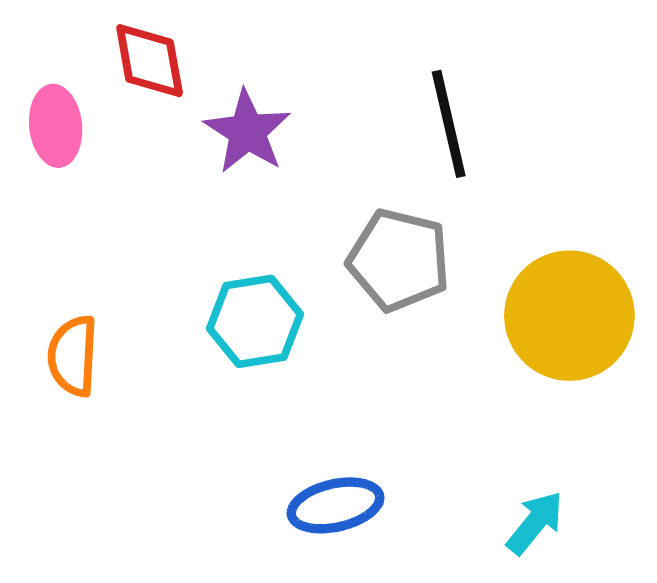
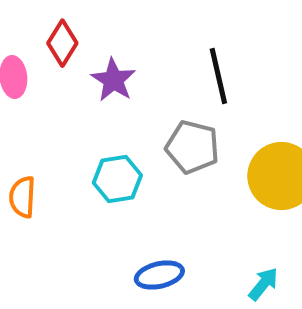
red diamond: (150, 61) -> (62, 43), turned 42

